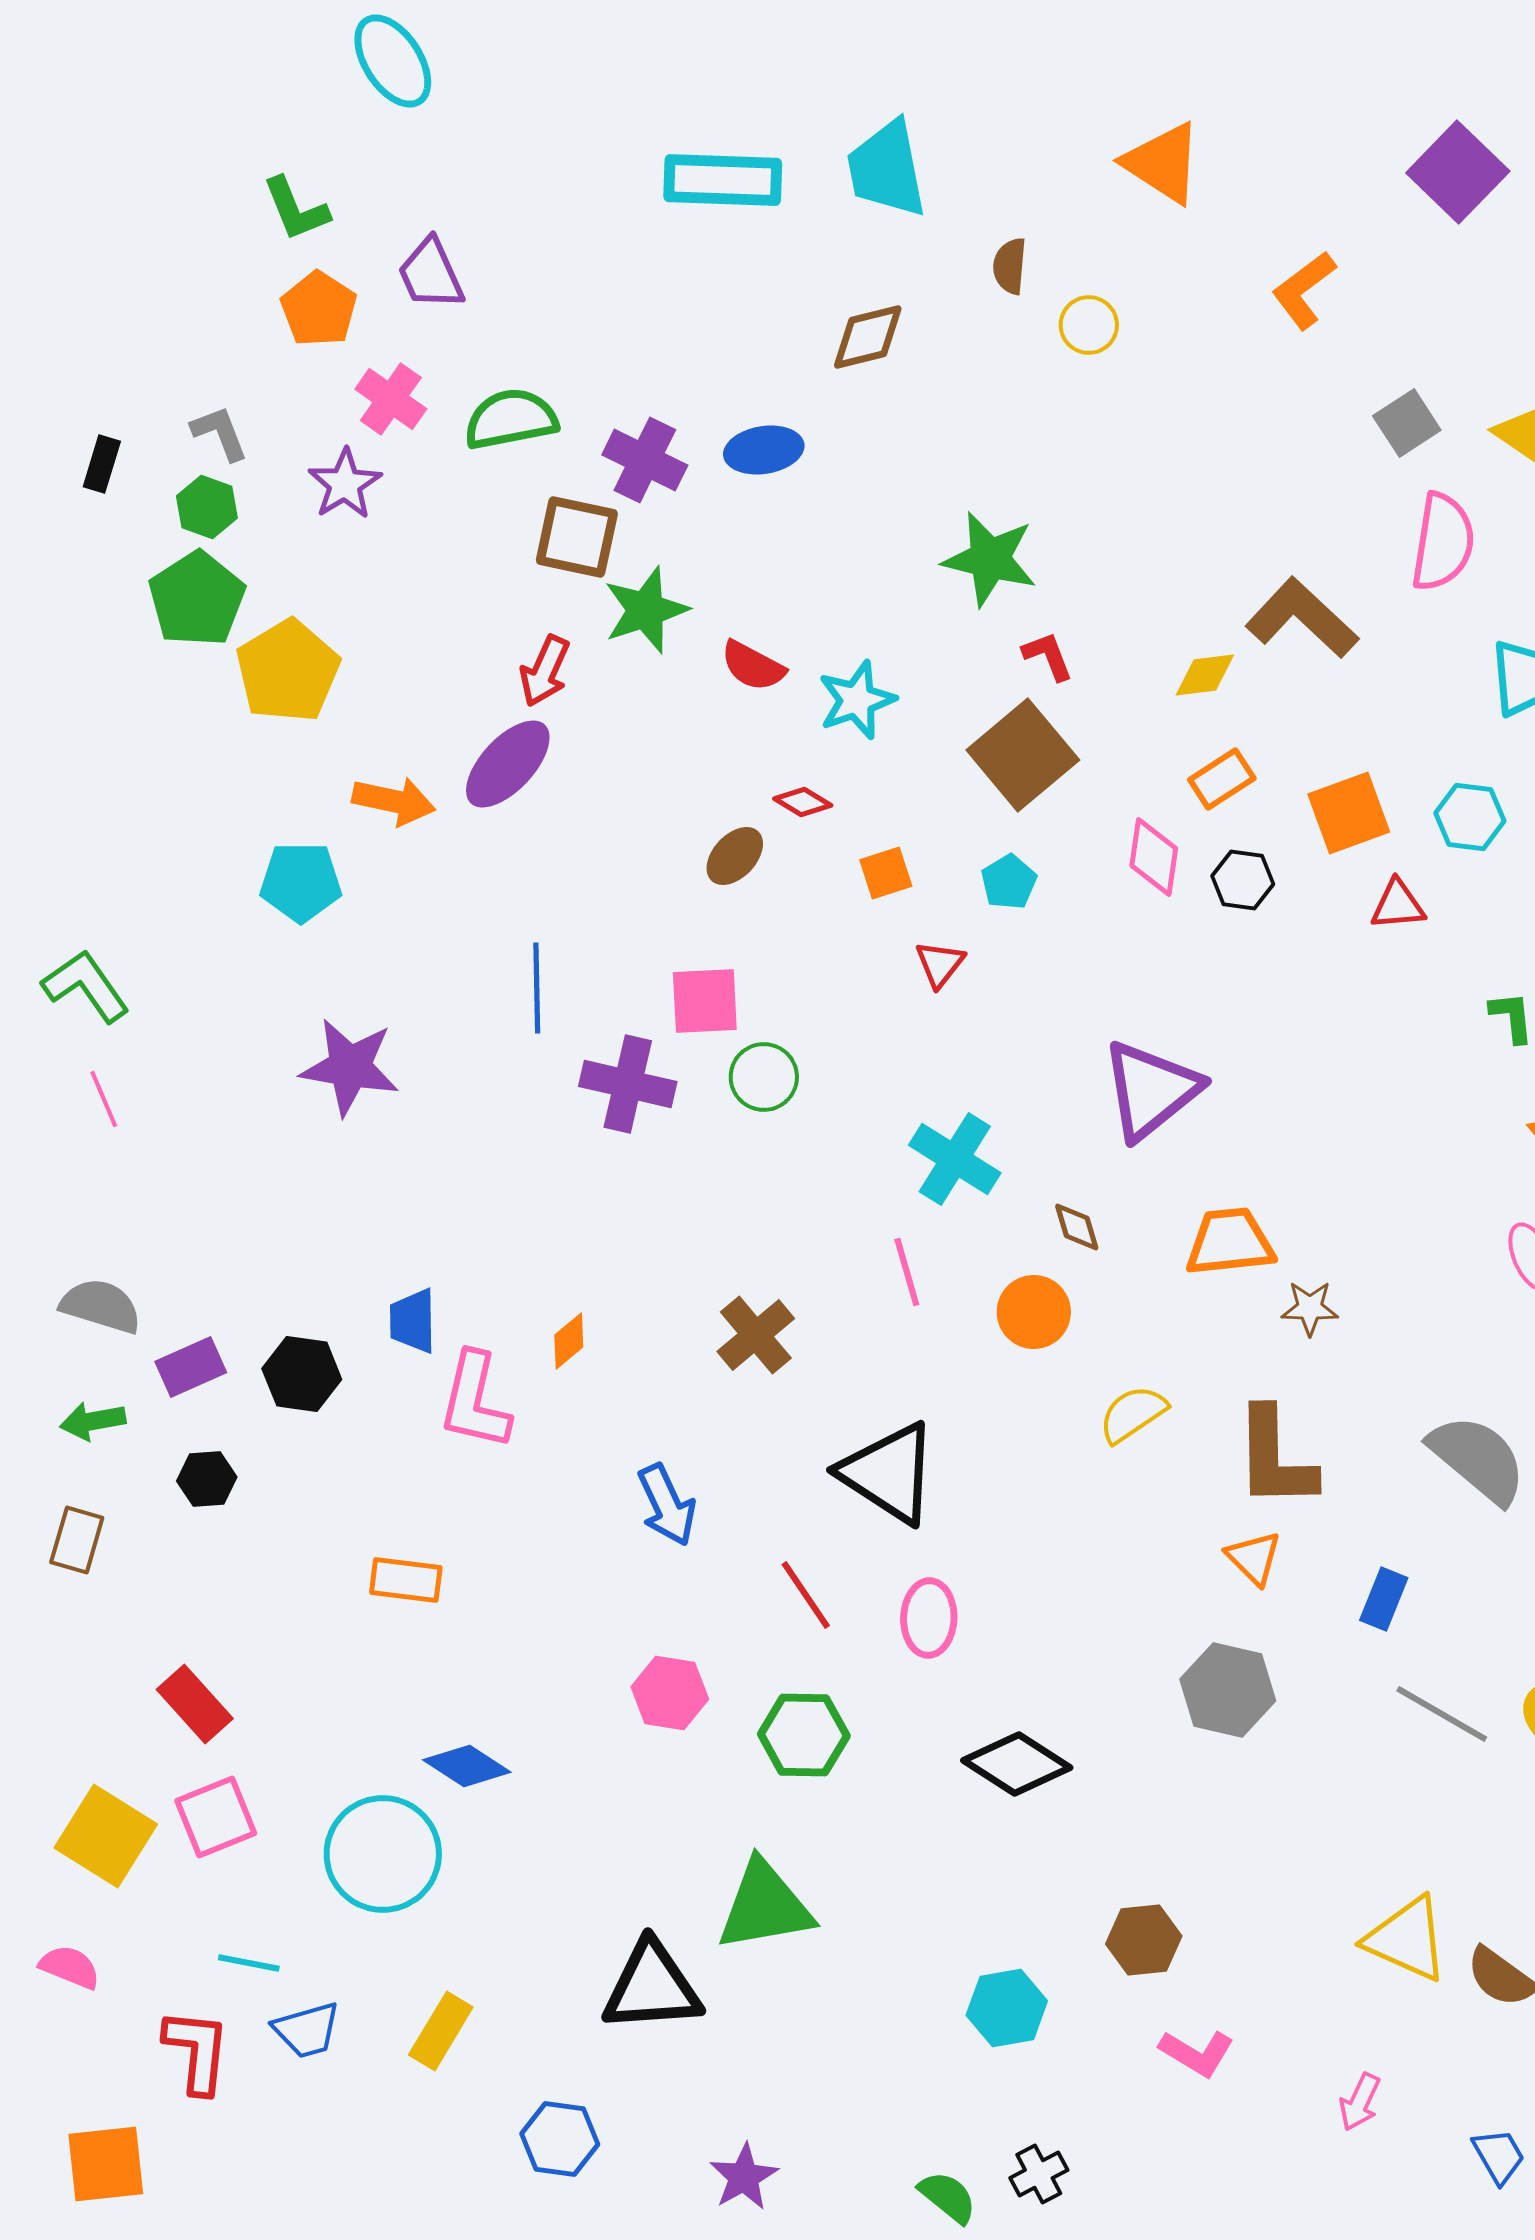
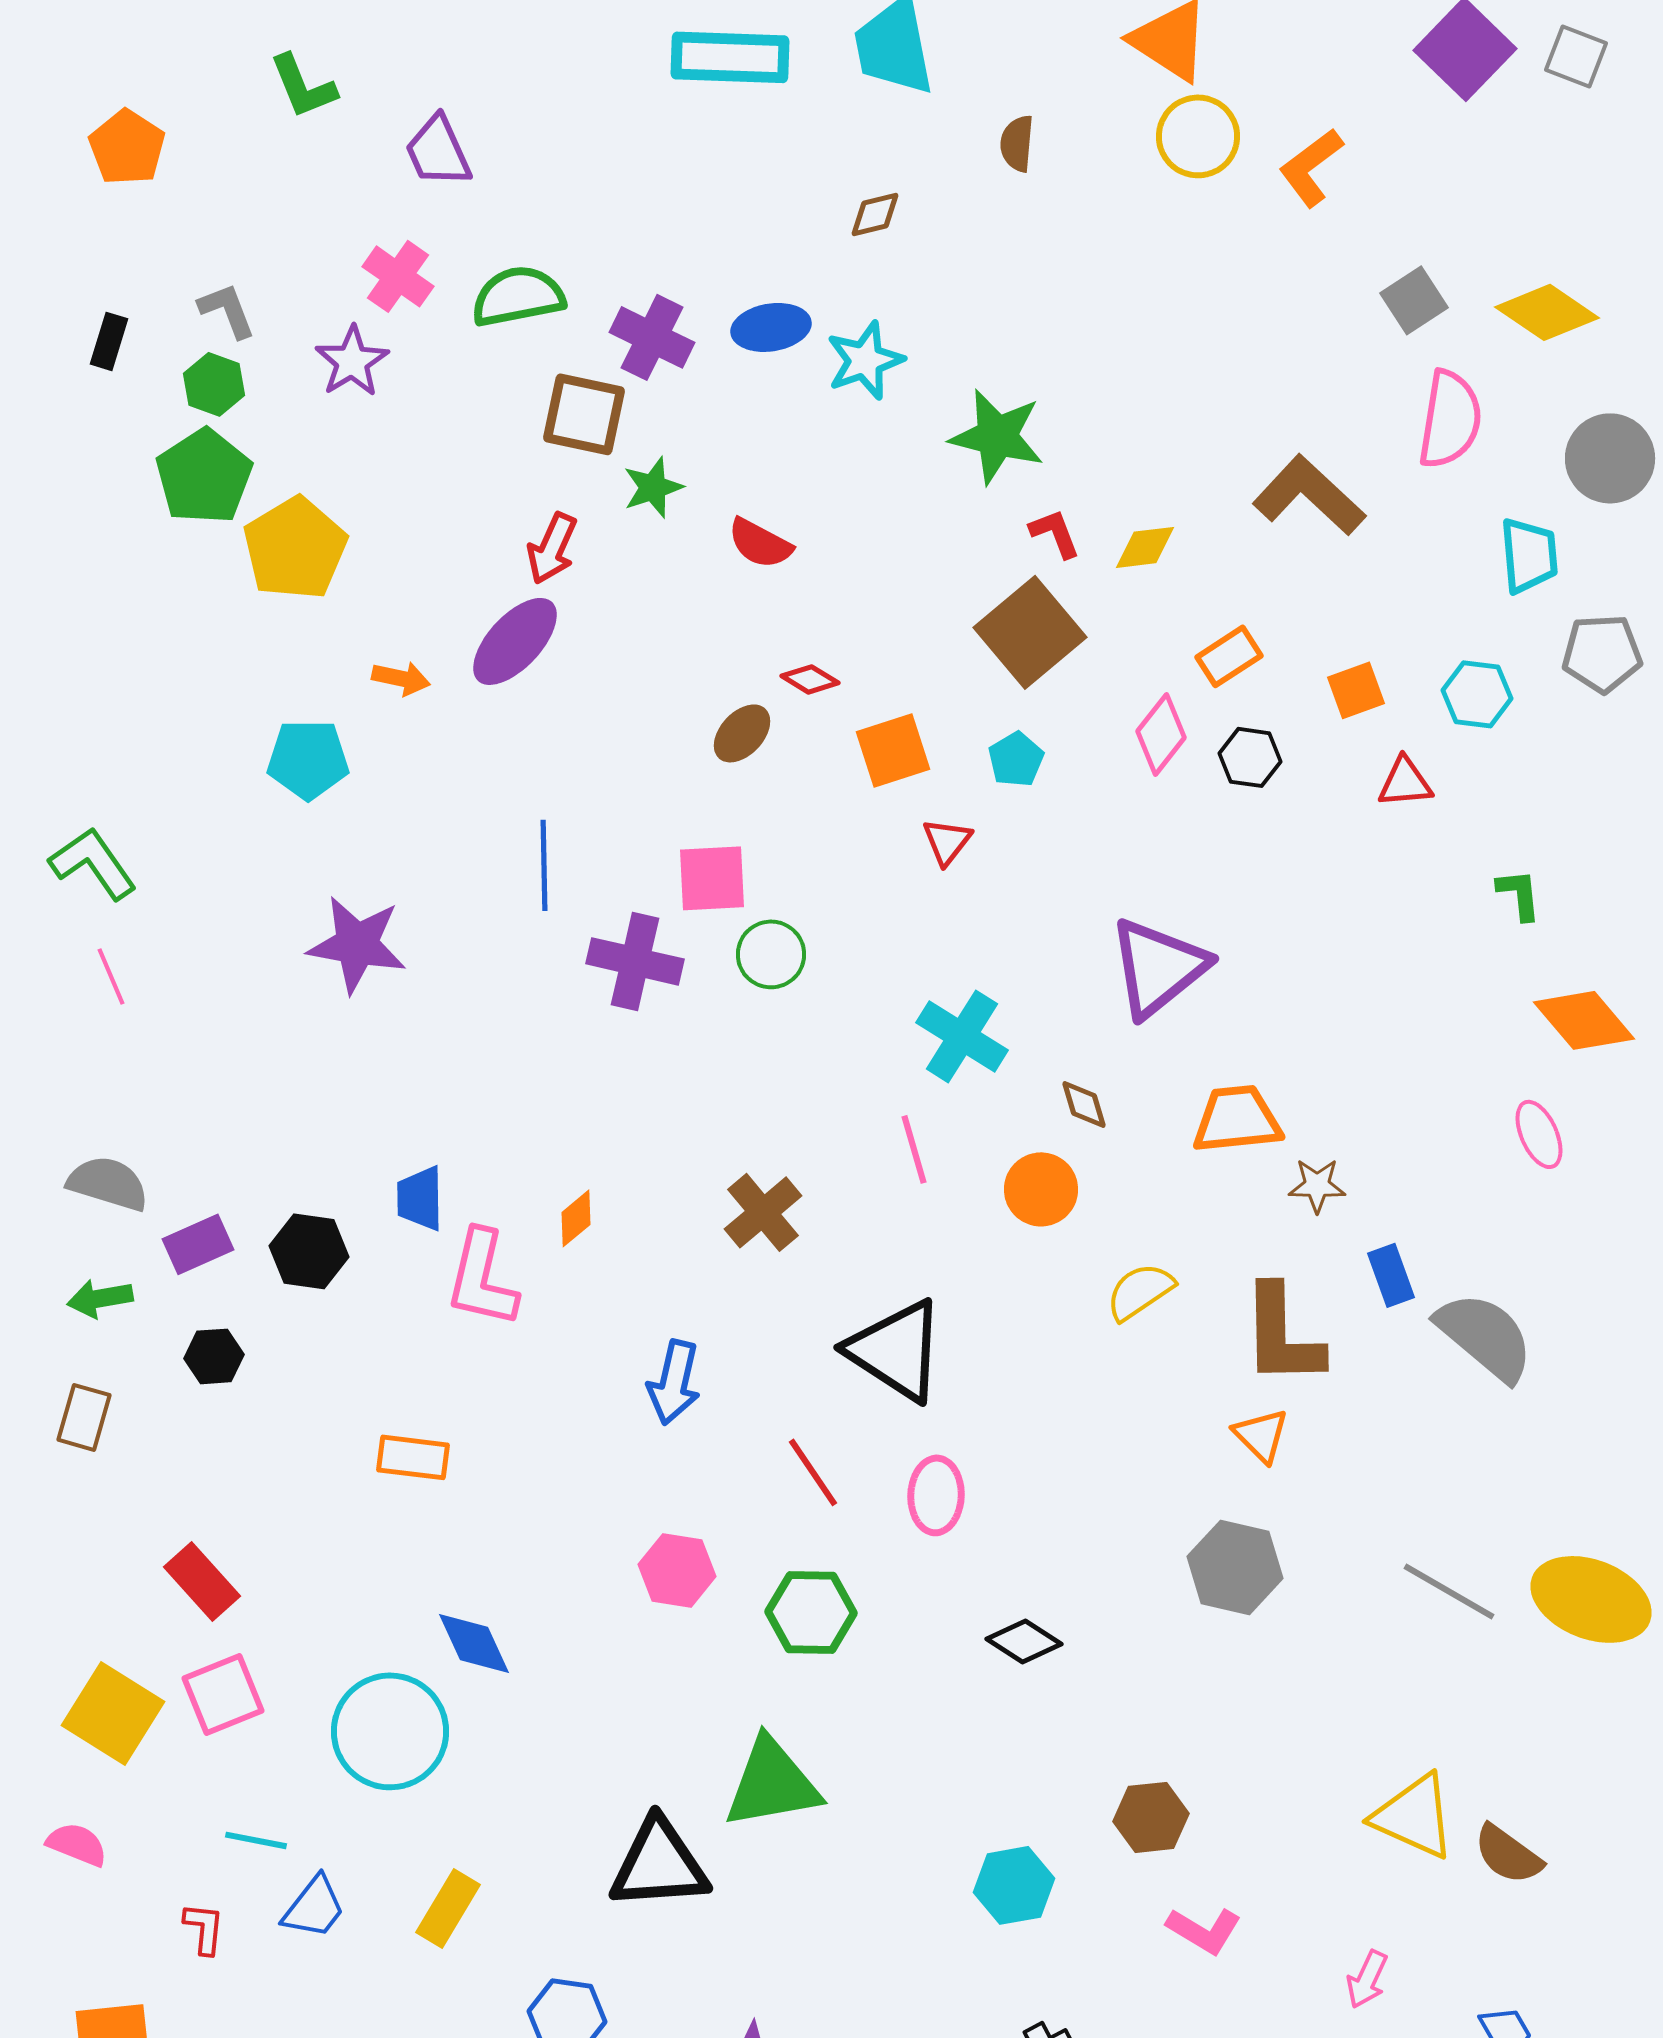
orange pentagon: (319, 309) -> (127, 147), moved
yellow circle: (1089, 325) -> (1198, 136), moved, size x1.4
brown diamond: (868, 337) -> (875, 214), size x0.7
green star: (646, 610) -> (653, 487), size x0.7
yellow diamond: (1205, 675) -> (1145, 547), moved
cyan star: (857, 700) -> (865, 360), moved
orange arrow: (394, 801) -> (401, 678), size x0.7
orange square: (1349, 813) -> (1356, 690), size x0.7
pink diamond: (1154, 857) -> (1161, 734), turned 30
orange square: (886, 873) -> (893, 750), size x1.4
blue arrow: (667, 1505) -> (674, 1382), turned 38
blue rectangle: (1384, 1599) -> (1391, 1275), moved, turned -42
black diamond: (1017, 1764) -> (1024, 1641), size x0.7
blue diamond: (467, 1766) -> (474, 1643), turned 32
blue trapezoid: (307, 2030) -> (314, 1907), turned -36
red L-shape: (197, 2051) -> (204, 1928), size x0.6

